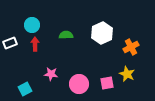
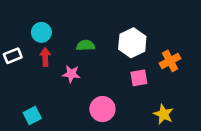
pink star: (51, 74) -> (71, 74), moved
yellow star: (127, 74) -> (164, 114), moved
pink square: (107, 83) -> (139, 78), moved

